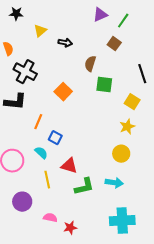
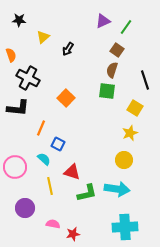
black arrow: (65, 43) -> (68, 49), turned 112
brown semicircle: (90, 64) -> (112, 70), moved
cyan arrow: (114, 183) -> (117, 189), size x1.4

